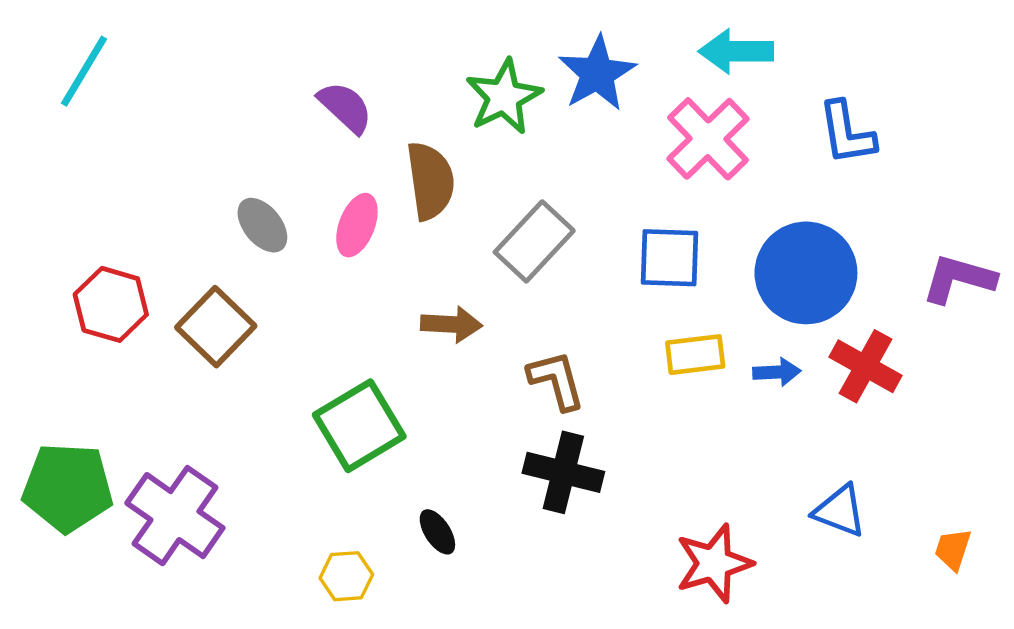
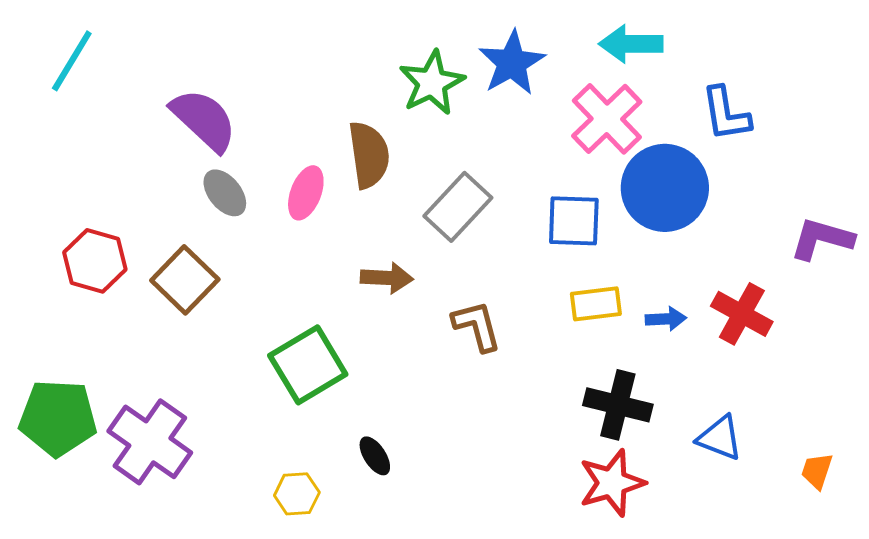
purple semicircle: (345, 107) -> (204, 120), moved, size x1.4
blue circle: (806, 273) -> (665, 188), moved
black cross: (563, 472) -> (618, 405), moved

